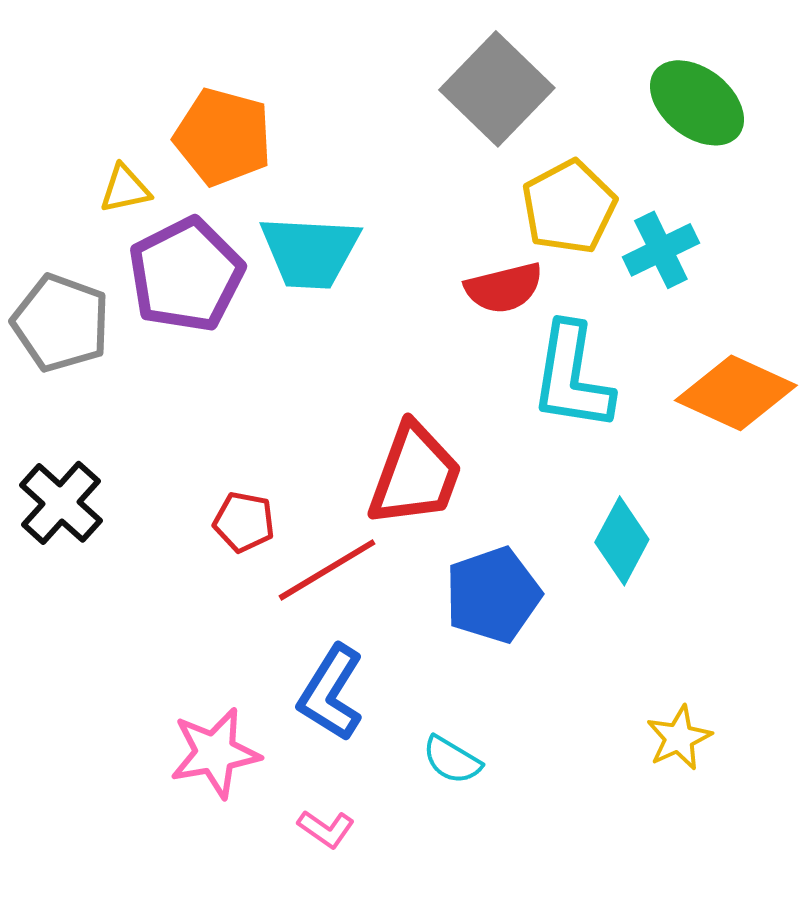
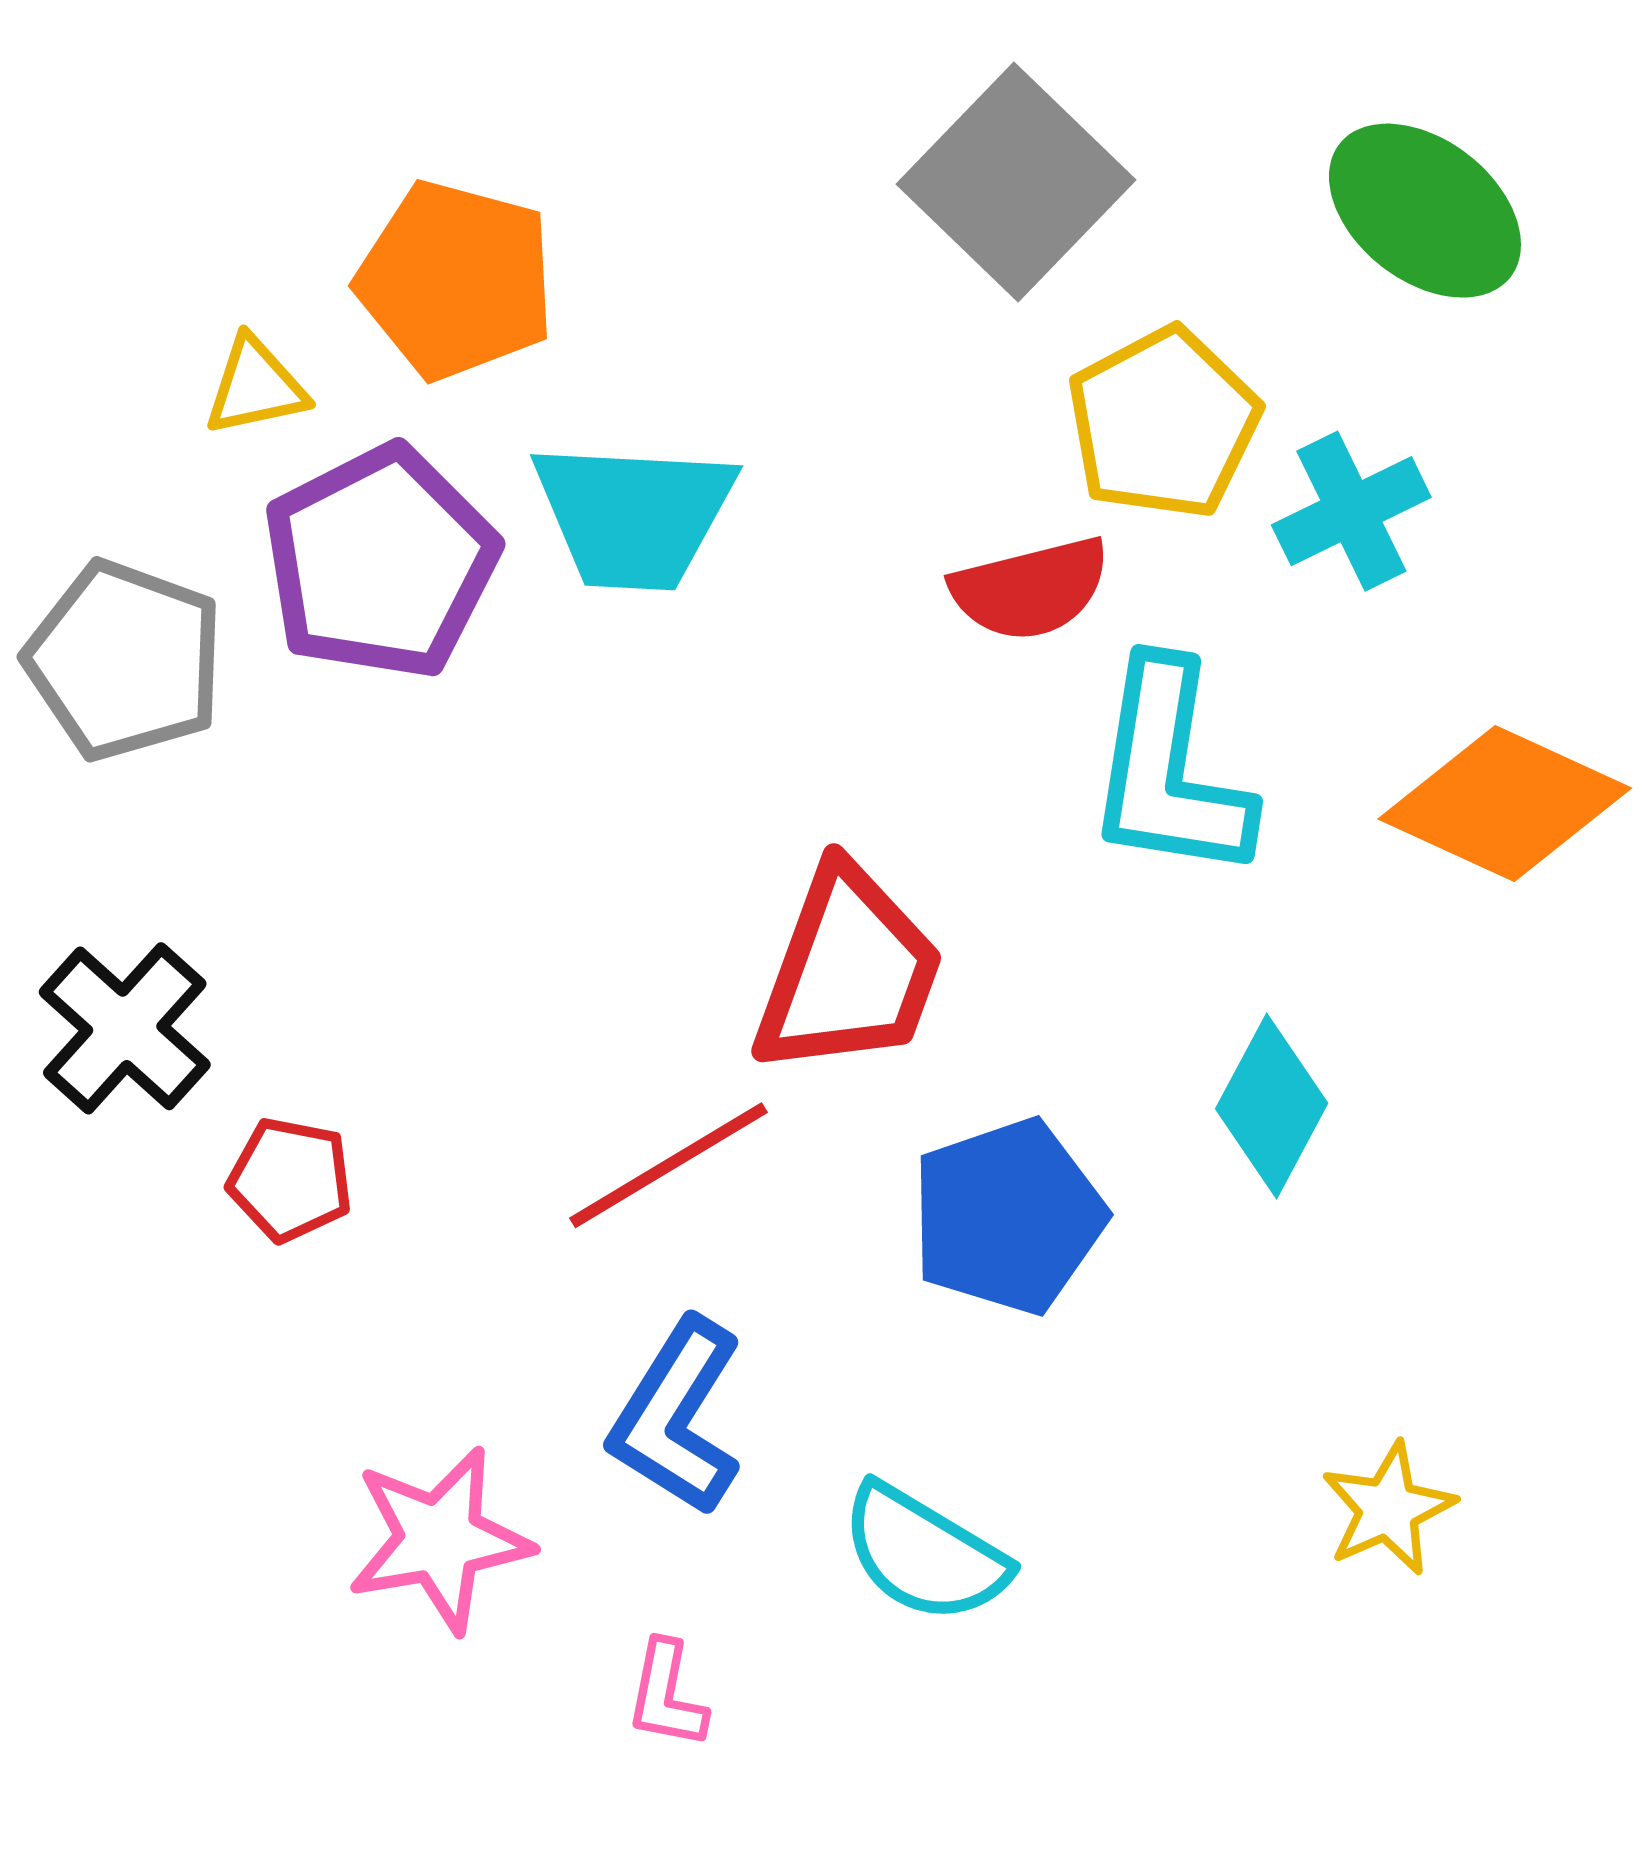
red pentagon: (244, 522) -> (290, 1180), moved
cyan semicircle: (452, 760) -> (924, 1554), size x1.4
pink L-shape: (326, 829) -> (666, 1695), turned 66

